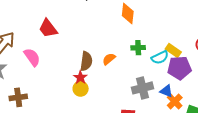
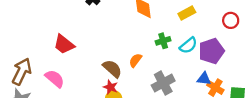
yellow rectangle: (173, 51) -> (187, 13), moved, turned -49
brown semicircle: (86, 61) -> (112, 69), turned -42
gray cross: (143, 88) -> (163, 83), moved

